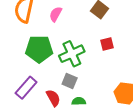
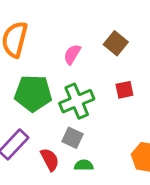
pink semicircle: (56, 14) -> (72, 54), moved

